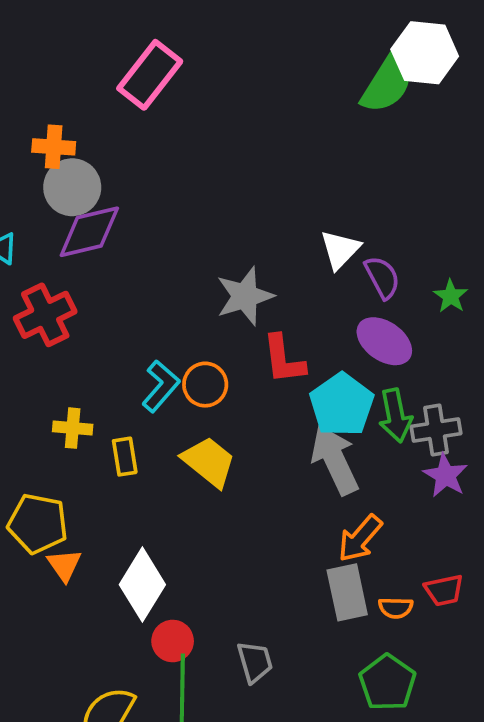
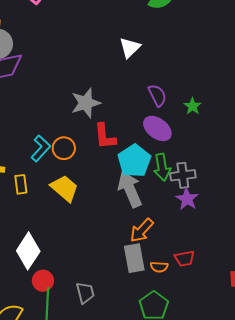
white triangle: (340, 250) -> (130, 48), moved

